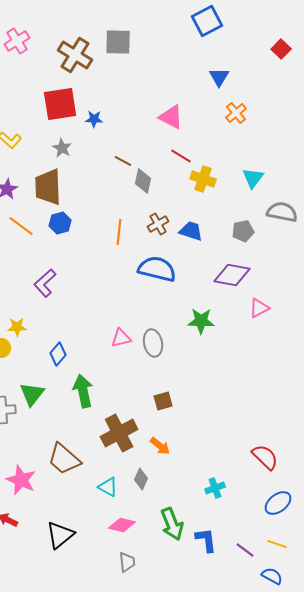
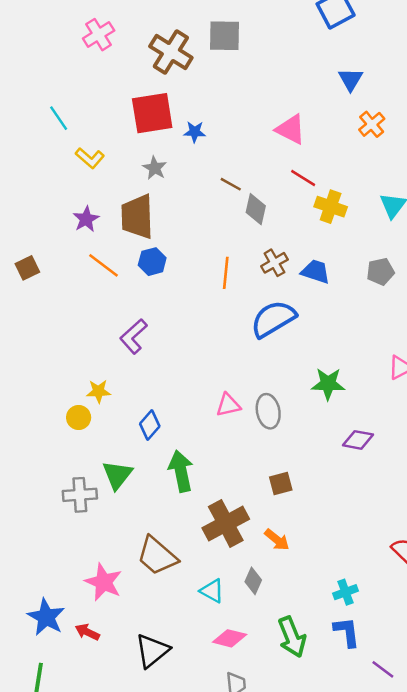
blue semicircle: (157, 269) -> (273, 319), turned -45
purple diamond: (232, 275) -> (358, 440), moved, size x0.7
blue L-shape: (206, 540) -> (347, 632), moved

